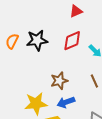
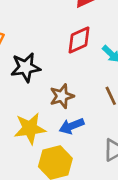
black star: (37, 40) -> (26, 67), moved

